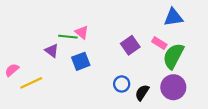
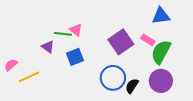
purple square: (130, 45) -> (121, 42), size x1.4
blue circle: (122, 84) -> (113, 78), size x1.6

